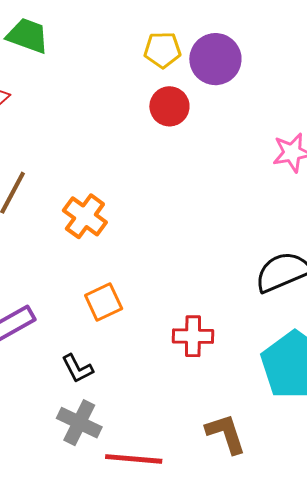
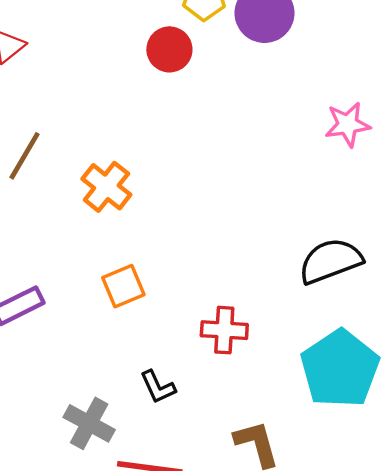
red circle: (169, 106) -> (169, 49), moved
black L-shape: (77, 369) -> (158, 387), moved

